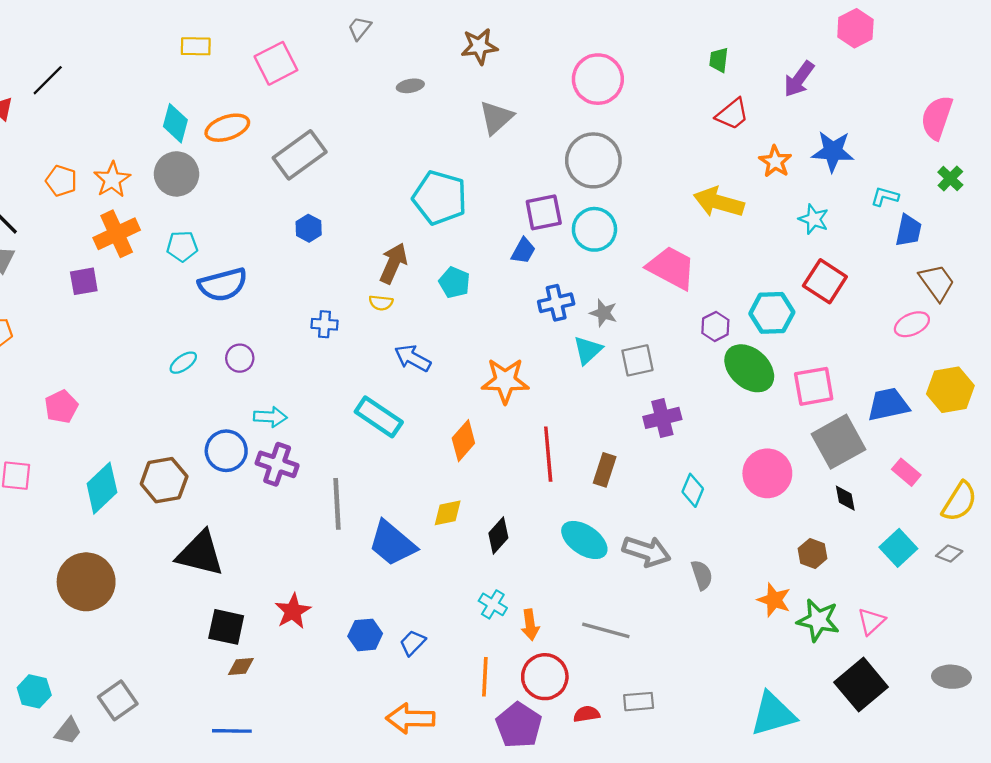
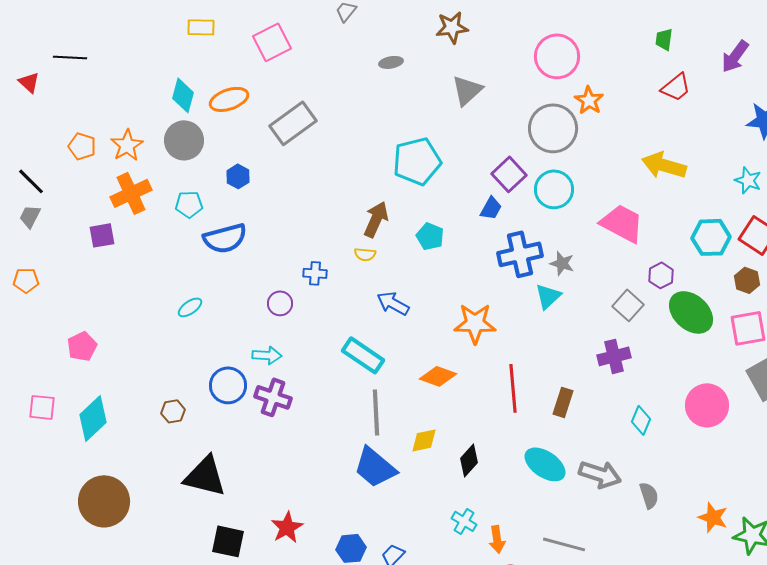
black line: (48, 80) -> (70, 57), turned 48
orange star: (775, 162) -> (589, 100), moved
cyan pentagon: (440, 198) -> (417, 161), turned -30
purple square: (544, 212) -> (509, 174), turned -32
blue hexagon: (309, 228) -> (238, 176), moved
blue cross: (556, 303) -> (520, 254), size x1.4
cyan hexagon: (772, 313) -> (711, 237), moved
purple circle: (240, 358) -> (280, 303), moved
gray square: (637, 360) -> (628, 305), moved, turned -36
orange diamond: (463, 441) -> (438, 376), turned 69
brown hexagon: (164, 480) -> (173, 411), size x0.6
cyan diamond: (102, 488) -> (93, 418), moved
gray line: (337, 504) -> (376, 412), moved
brown hexagon: (813, 554) -> (747, 280), moved

